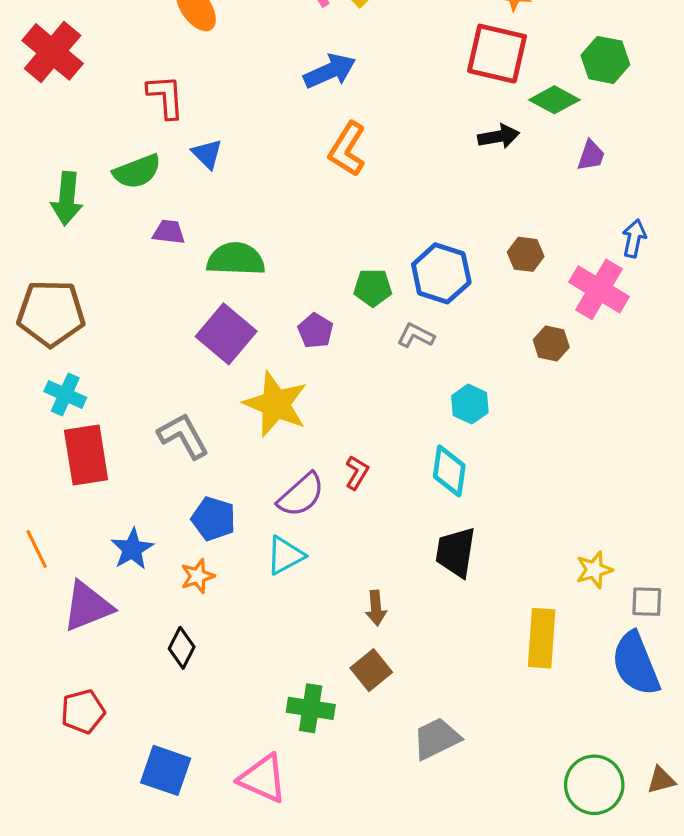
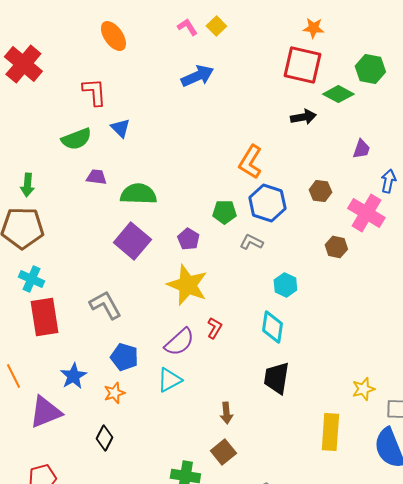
orange L-shape: (347, 149) -> (250, 162), moved
purple trapezoid: (591, 156) -> (361, 149), moved
green arrow: (67, 199) -> (27, 185), moved, size x0.7
yellow star: (276, 404) -> (187, 285), moved

